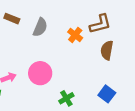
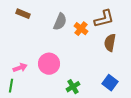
gray semicircle: (40, 27) -> (60, 22), moved

